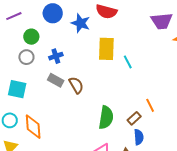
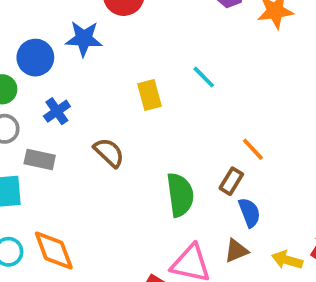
blue circle: (53, 13) -> (35, 58), moved
yellow rectangle: (106, 49) -> (149, 95), moved, size x0.7
cyan line: (128, 62) -> (204, 77), moved
gray rectangle: (56, 80) -> (40, 160), moved

